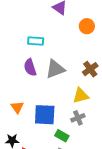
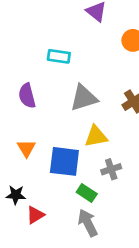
purple semicircle: (30, 67) -> (27, 96), moved
yellow triangle: (81, 96) -> (96, 136), moved

